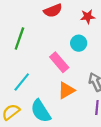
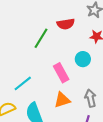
green line: (19, 38) -> (41, 38), moved

